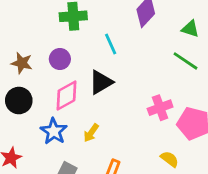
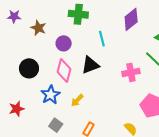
brown star: (22, 63) -> (38, 28), moved
pink diamond: (66, 96) -> (64, 70), turned -55
pink cross: (160, 108) -> (131, 72), moved

